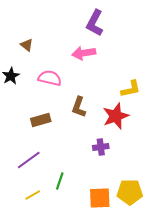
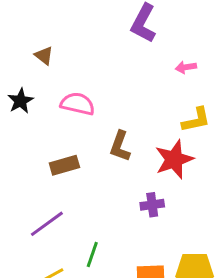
pink arrow: (84, 53) -> (186, 67), moved, size x0.6

